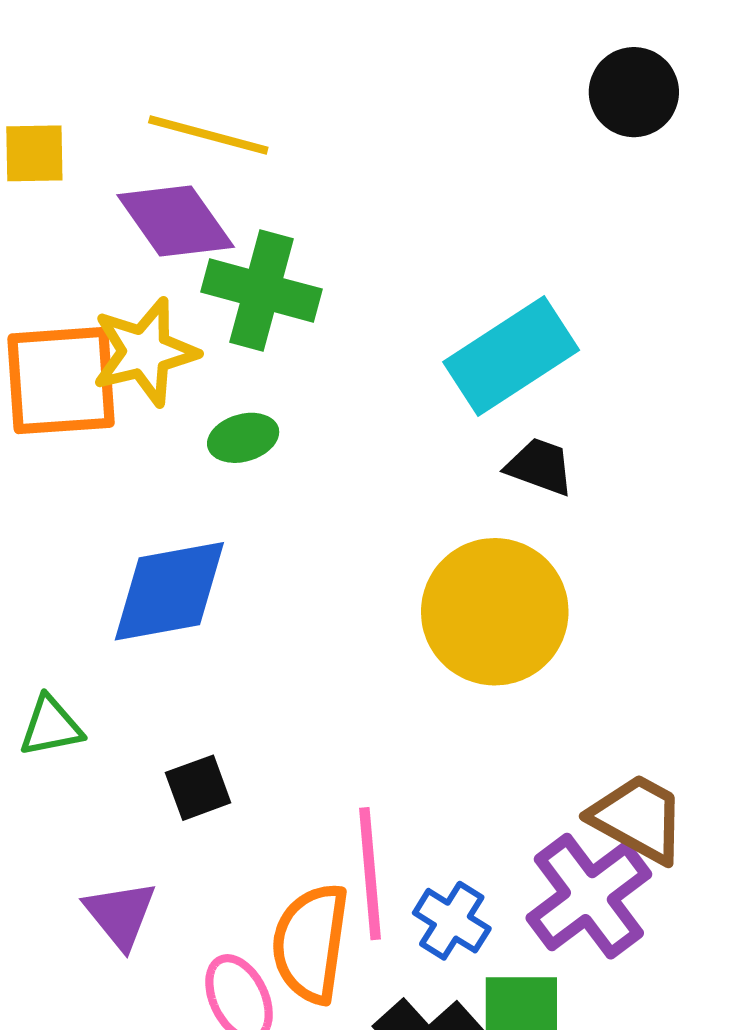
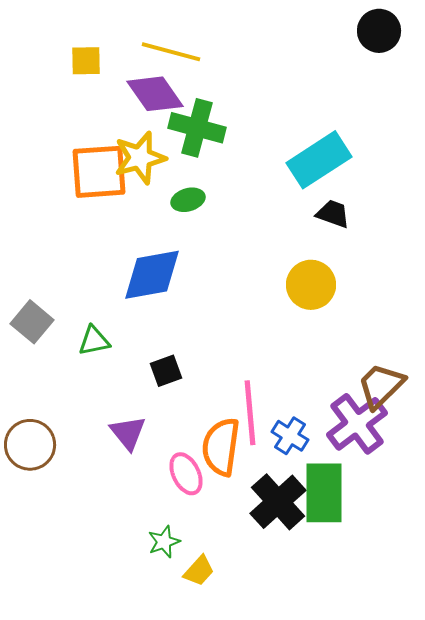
yellow circle: (495, 612) -> (311, 285), size x0.7
brown trapezoid: (638, 818) -> (381, 386), turned -74

